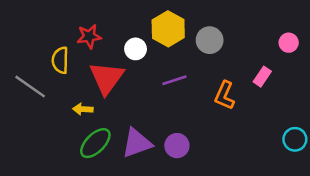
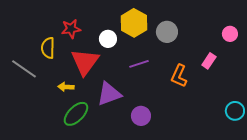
purple triangle: (137, 143) -> (109, 94), moved

